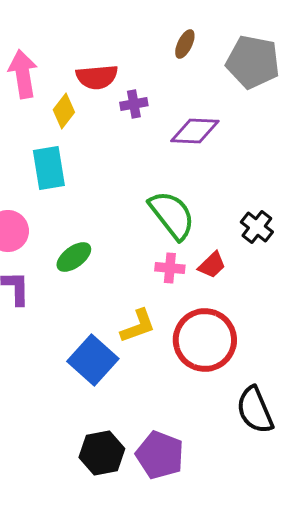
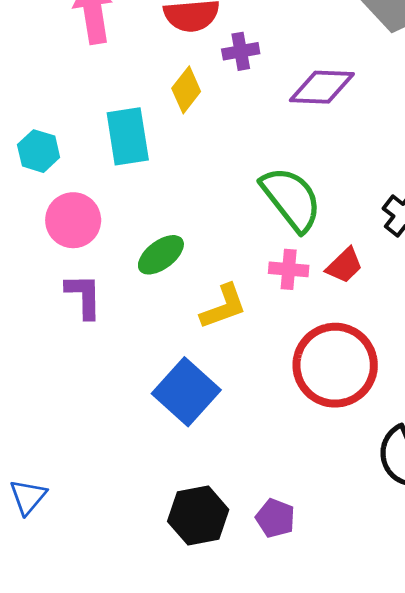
yellow diamond: (64, 111) -> (186, 90), moved
yellow L-shape: (138, 326) -> (223, 307), moved
purple pentagon: (160, 455) -> (275, 518), size x0.6

